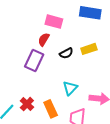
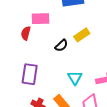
red semicircle: (44, 39) -> (26, 33), moved
purple rectangle: (34, 61) -> (30, 74), moved

